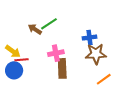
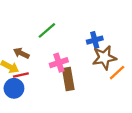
brown arrow: (35, 29) -> (21, 53), moved
orange line: (104, 79) -> (117, 73), moved

